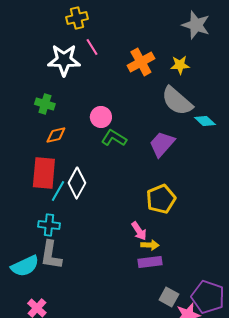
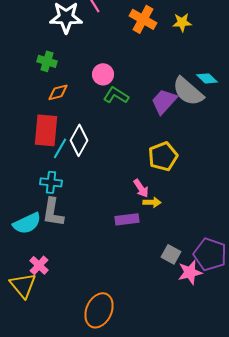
orange cross: (141, 62) -> (143, 19), turned -32
gray semicircle: (177, 101) -> (188, 91), moved
purple rectangle: (150, 262) -> (127, 219), moved

